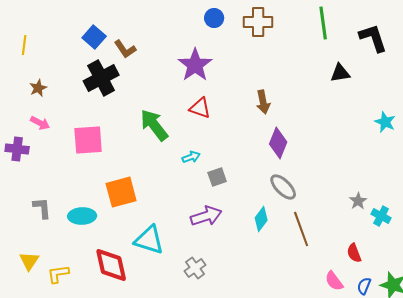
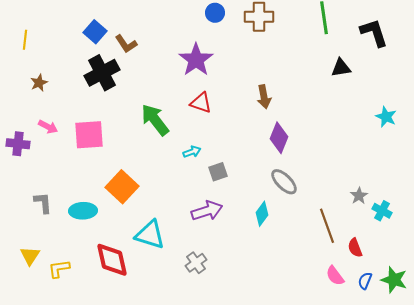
pink arrow: (40, 123) -> (48, 127), moved
orange square: (121, 192) -> (122, 187), turned -32
brown line: (301, 229) -> (327, 226), moved

